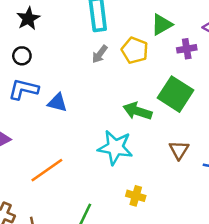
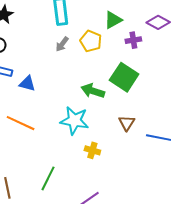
orange line: (47, 170) -> (21, 123), moved, turned 60
yellow cross: (136, 196) -> (92, 150), moved

